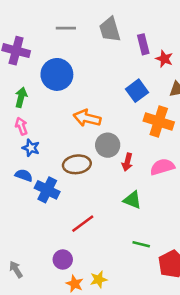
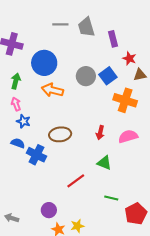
gray line: (66, 28) -> (60, 24), moved
red star: (164, 59) -> (129, 58), moved
orange arrow: (87, 118) -> (52, 90), moved
gray circle: (108, 145) -> (86, 76), moved
red line: (83, 224) -> (76, 181), moved
gray arrow: (16, 269) -> (12, 218), turned -40

